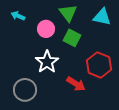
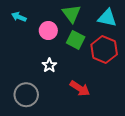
white star: (47, 62) -> (49, 65), size x0.6
red hexagon: (99, 65) -> (104, 49), moved

